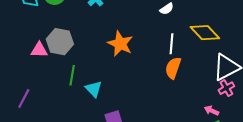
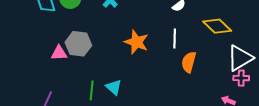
white line: (171, 44) -> (175, 39), moved
green line: (72, 75) -> (92, 90), moved
pink cross: (226, 88) -> (241, 78), turned 35

